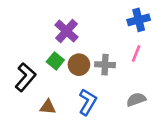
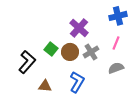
purple cross: (66, 31) -> (79, 28), moved
gray cross: (105, 65) -> (91, 52), turned -35
gray semicircle: (136, 99) -> (116, 68), moved

